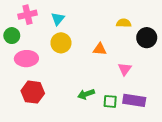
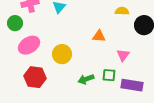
yellow circle: (61, 43) -> (62, 54), moved
pink ellipse: (26, 59) -> (29, 45), turned -30
green square: (110, 101) -> (109, 75), moved

